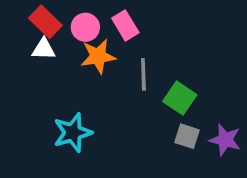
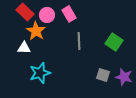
white triangle: (44, 49) -> (24, 48), moved
orange star: (98, 56) -> (36, 31), moved, turned -30
green square: (180, 98) -> (114, 42), moved

